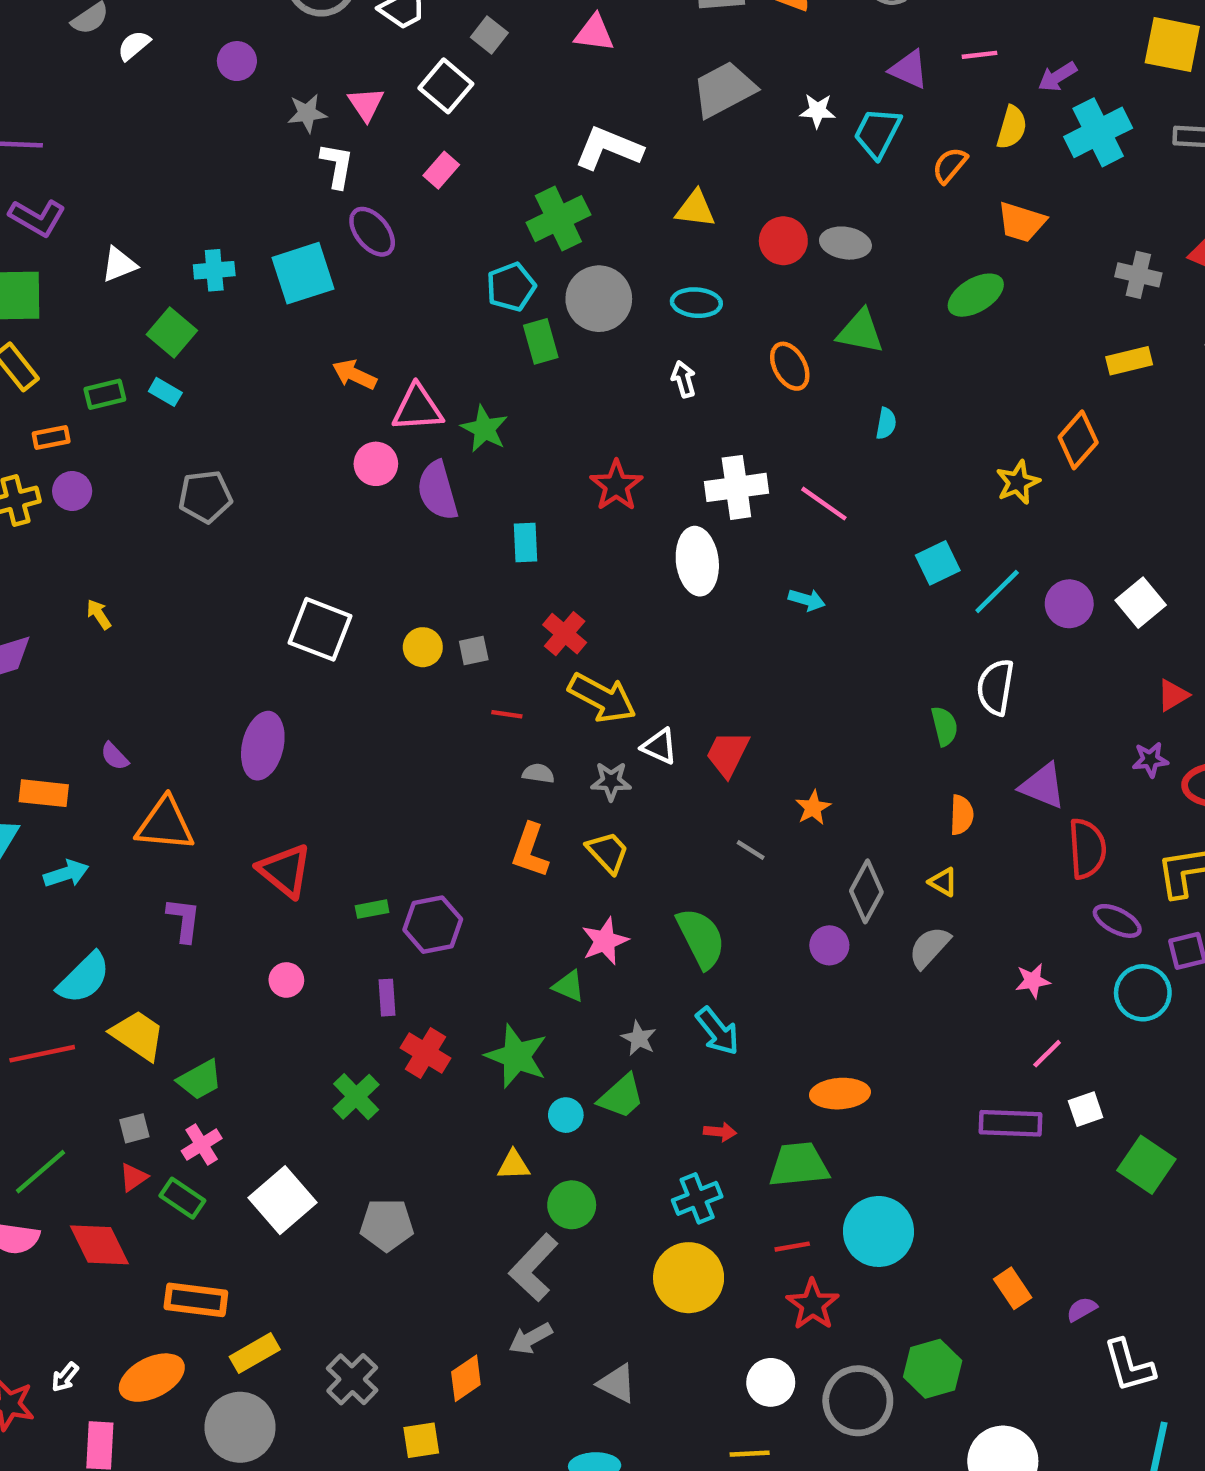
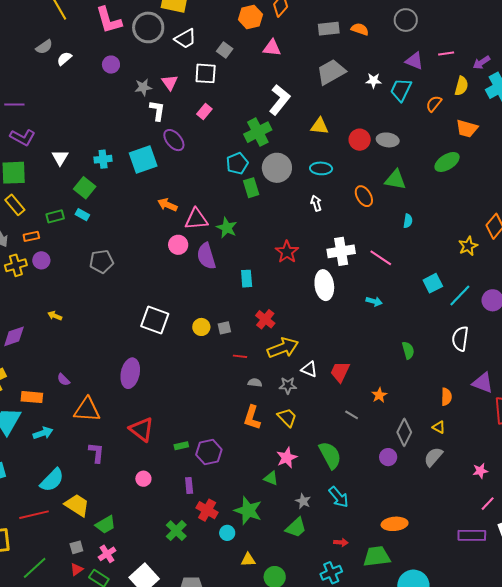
white square: (446, 86) -> (206, 73), turned -35
white L-shape: (608, 148) -> (280, 100), turned 108
white triangle: (119, 264) -> (60, 158), turned -36
yellow arrow: (99, 614) -> (55, 316), turned -32
yellow arrow: (602, 698) -> (283, 348), turned -48
green semicircle: (945, 726) -> (408, 350), moved
cyan circle: (566, 1115) -> (227, 533), moved

